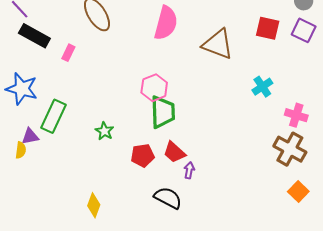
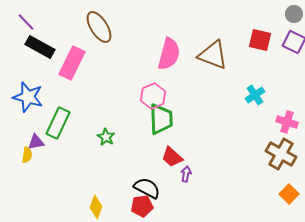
pink semicircle: (166, 23) -> (169, 54), moved
pink rectangle: (68, 53) -> (72, 63), size x2.0
red pentagon: (143, 155) -> (142, 206), moved
black semicircle: (168, 198) -> (147, 188), moved

